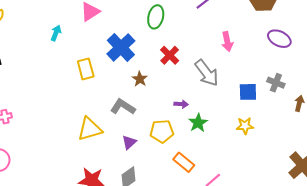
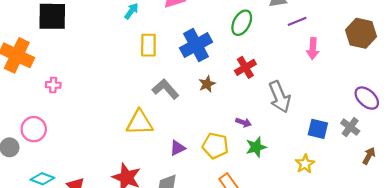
purple ellipse: (279, 39) -> (367, 98), moved
pink arrow: (227, 41) -> (313, 49), moved
yellow rectangle: (86, 69) -> (148, 45), moved
gray L-shape: (123, 107) -> (165, 89), moved
yellow star: (245, 126) -> (305, 164), turned 30

